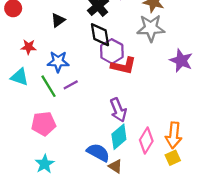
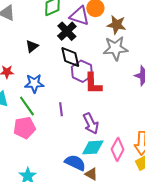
red L-shape: (124, 66) -> (93, 84), turned 80
purple line: (71, 85) -> (61, 109), moved, turned -64
pink pentagon: (44, 124) -> (25, 128), moved
cyan diamond: (119, 137) -> (93, 147), turned 40

